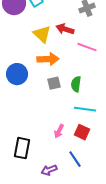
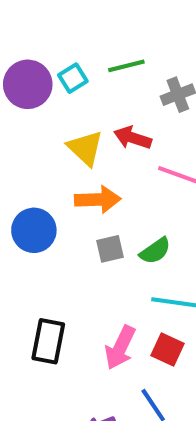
green semicircle: (76, 84) -> (155, 251), turned -133
pink arrow: (59, 131) -> (120, 348), size x1.5
black rectangle: (22, 148) -> (48, 341), moved

